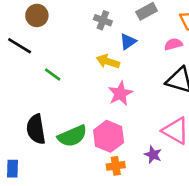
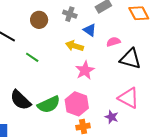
brown circle: (37, 15) -> (39, 20), moved
blue triangle: (128, 42) -> (90, 30), turned -48
pink semicircle: (173, 44) -> (113, 42), moved
black semicircle: (36, 129) -> (20, 100), turned -35

